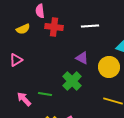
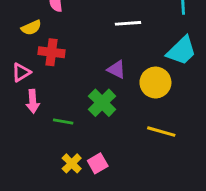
red cross: (54, 27) -> (52, 52), moved
pink arrow: (24, 99) -> (33, 101), moved, turned -140

